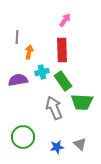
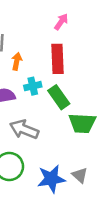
gray arrow: (54, 108) -> (24, 129), moved, turned -45
blue star: (57, 147) -> (51, 179), size x1.6

